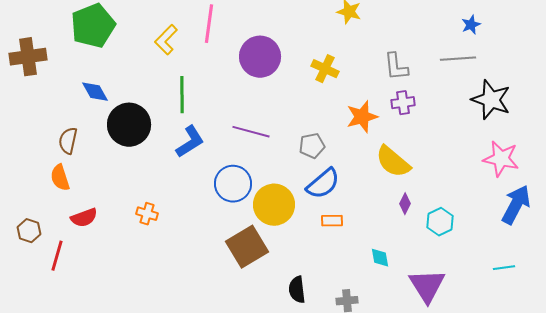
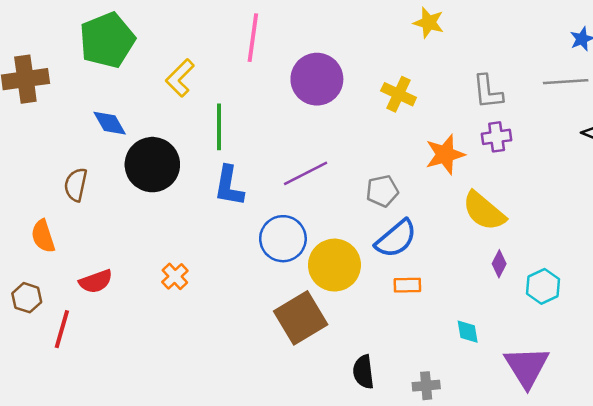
yellow L-shape: (166, 40) -> (180, 78), moved
purple line: (251, 132) -> (306, 173), turned -42
blue L-shape: (190, 142) -> (229, 186), turned 132
orange semicircle: (60, 178) -> (43, 236), moved
orange cross: (147, 214) -> (175, 276), turned 30

